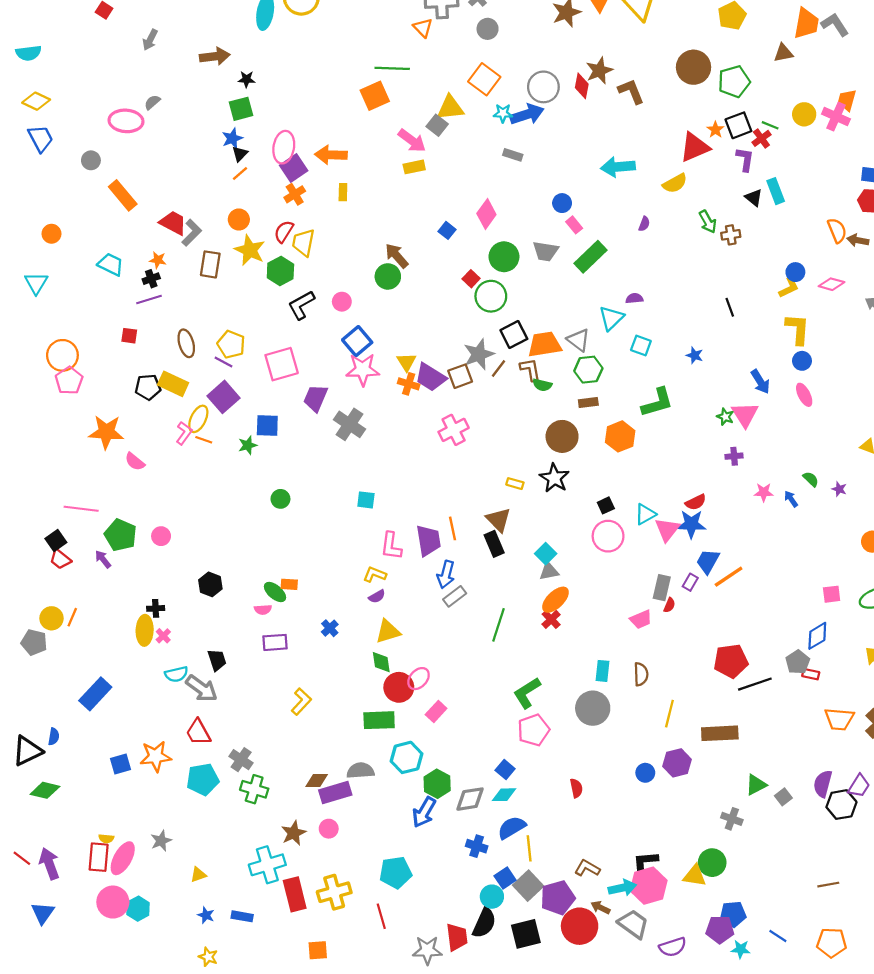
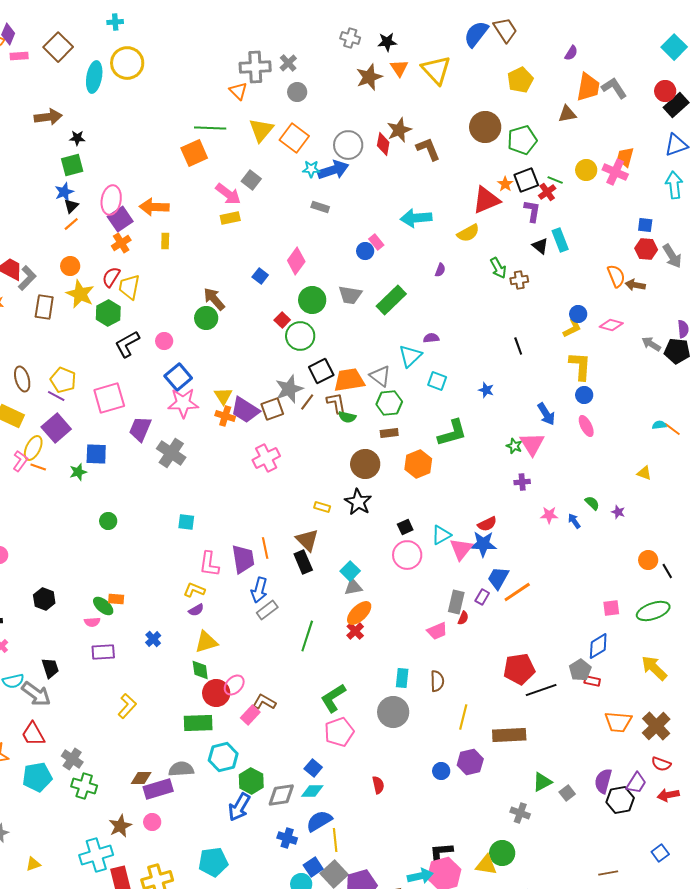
yellow triangle: (450, 108) -> (261, 130), moved, turned -44
pink rectangle: (574, 225) -> (376, 242), moved
brown L-shape: (587, 868) -> (264, 702), moved

